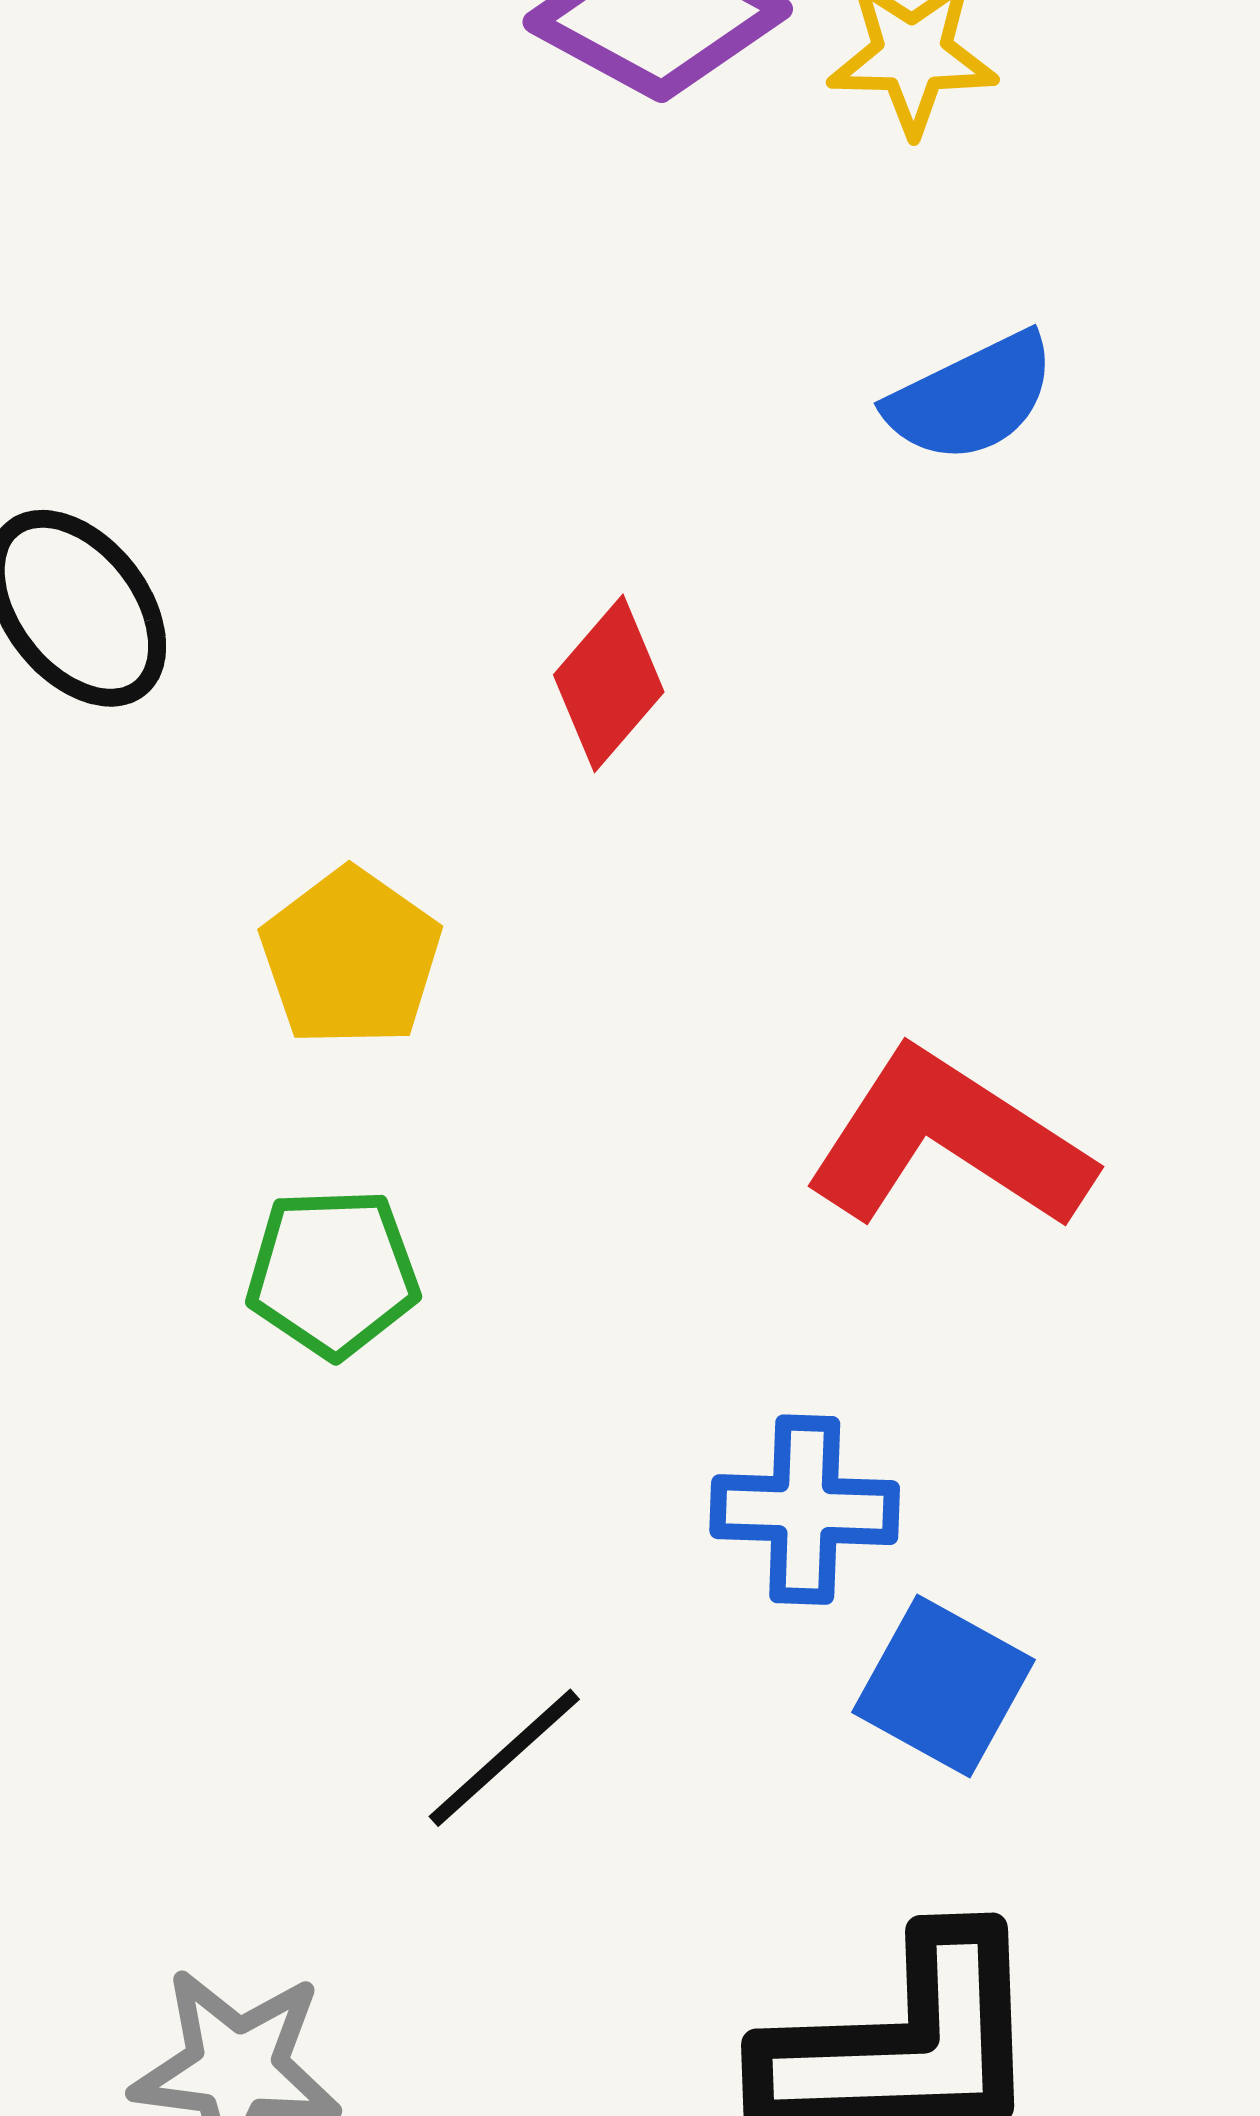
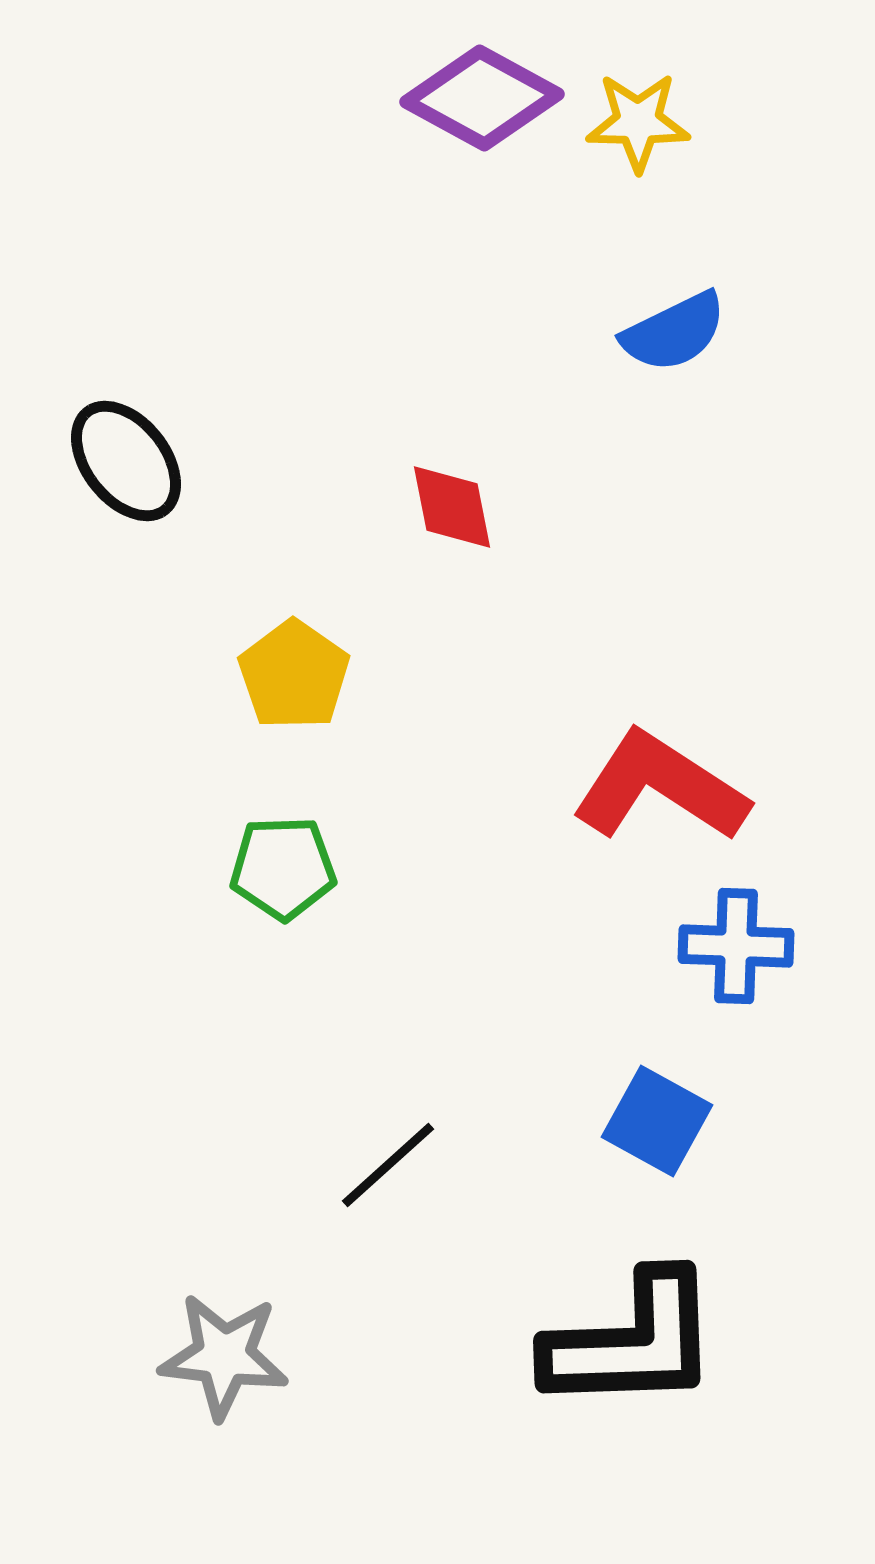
red diamond: (609, 683) -> (452, 507), turned -52
blue cross: (805, 1510) -> (736, 946), moved

